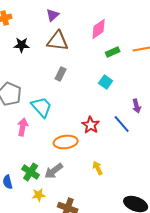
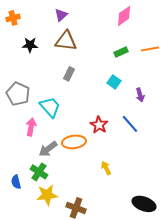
pink diamond: (99, 29) -> (124, 16), moved
purple arrow: (137, 106) -> (140, 95), moved
gray arrow: (54, 171) -> (48, 149), moved
yellow star: (39, 195) -> (47, 195), size x1.5

